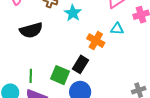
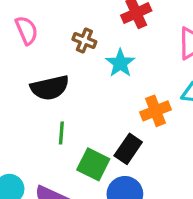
orange cross: (96, 41) -> (156, 111), turned 36
green line: (31, 76) -> (61, 133), moved

